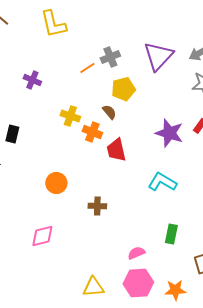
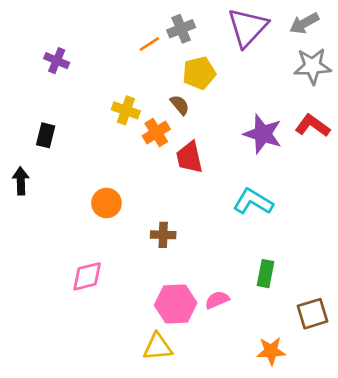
purple cross: (32, 80) -> (57, 61), moved
orange cross: (92, 132) -> (156, 133), turned 36
pink hexagon: (138, 283) -> (176, 304), moved

